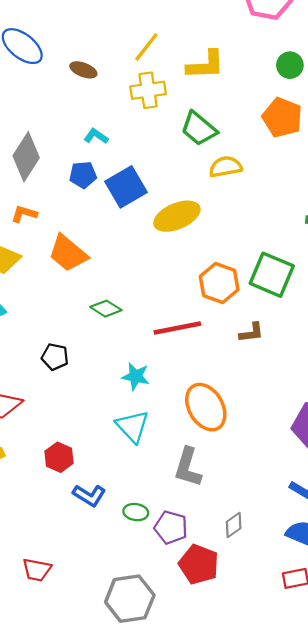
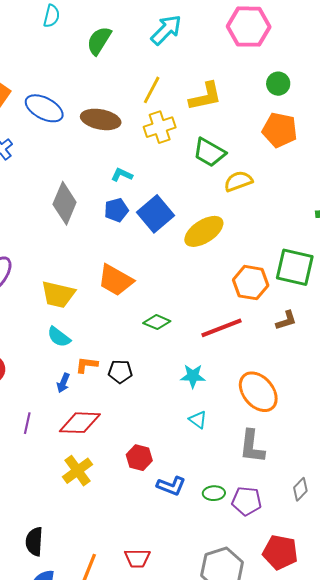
brown ellipse: (83, 70) -> (101, 119), size x1.6
orange L-shape: (24, 214) -> (87, 365), moved
cyan triangle: (133, 426) -> (198, 420), size x0.6
red pentagon: (199, 564) -> (280, 552), moved

